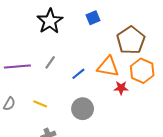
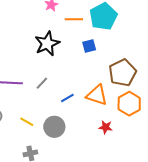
red star: (121, 88) -> (106, 127), moved
gray circle: (83, 109) -> (54, 127), moved

